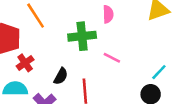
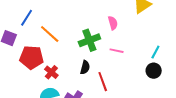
pink semicircle: (108, 14) -> (113, 23), moved
black semicircle: (61, 76) -> (85, 67), moved

